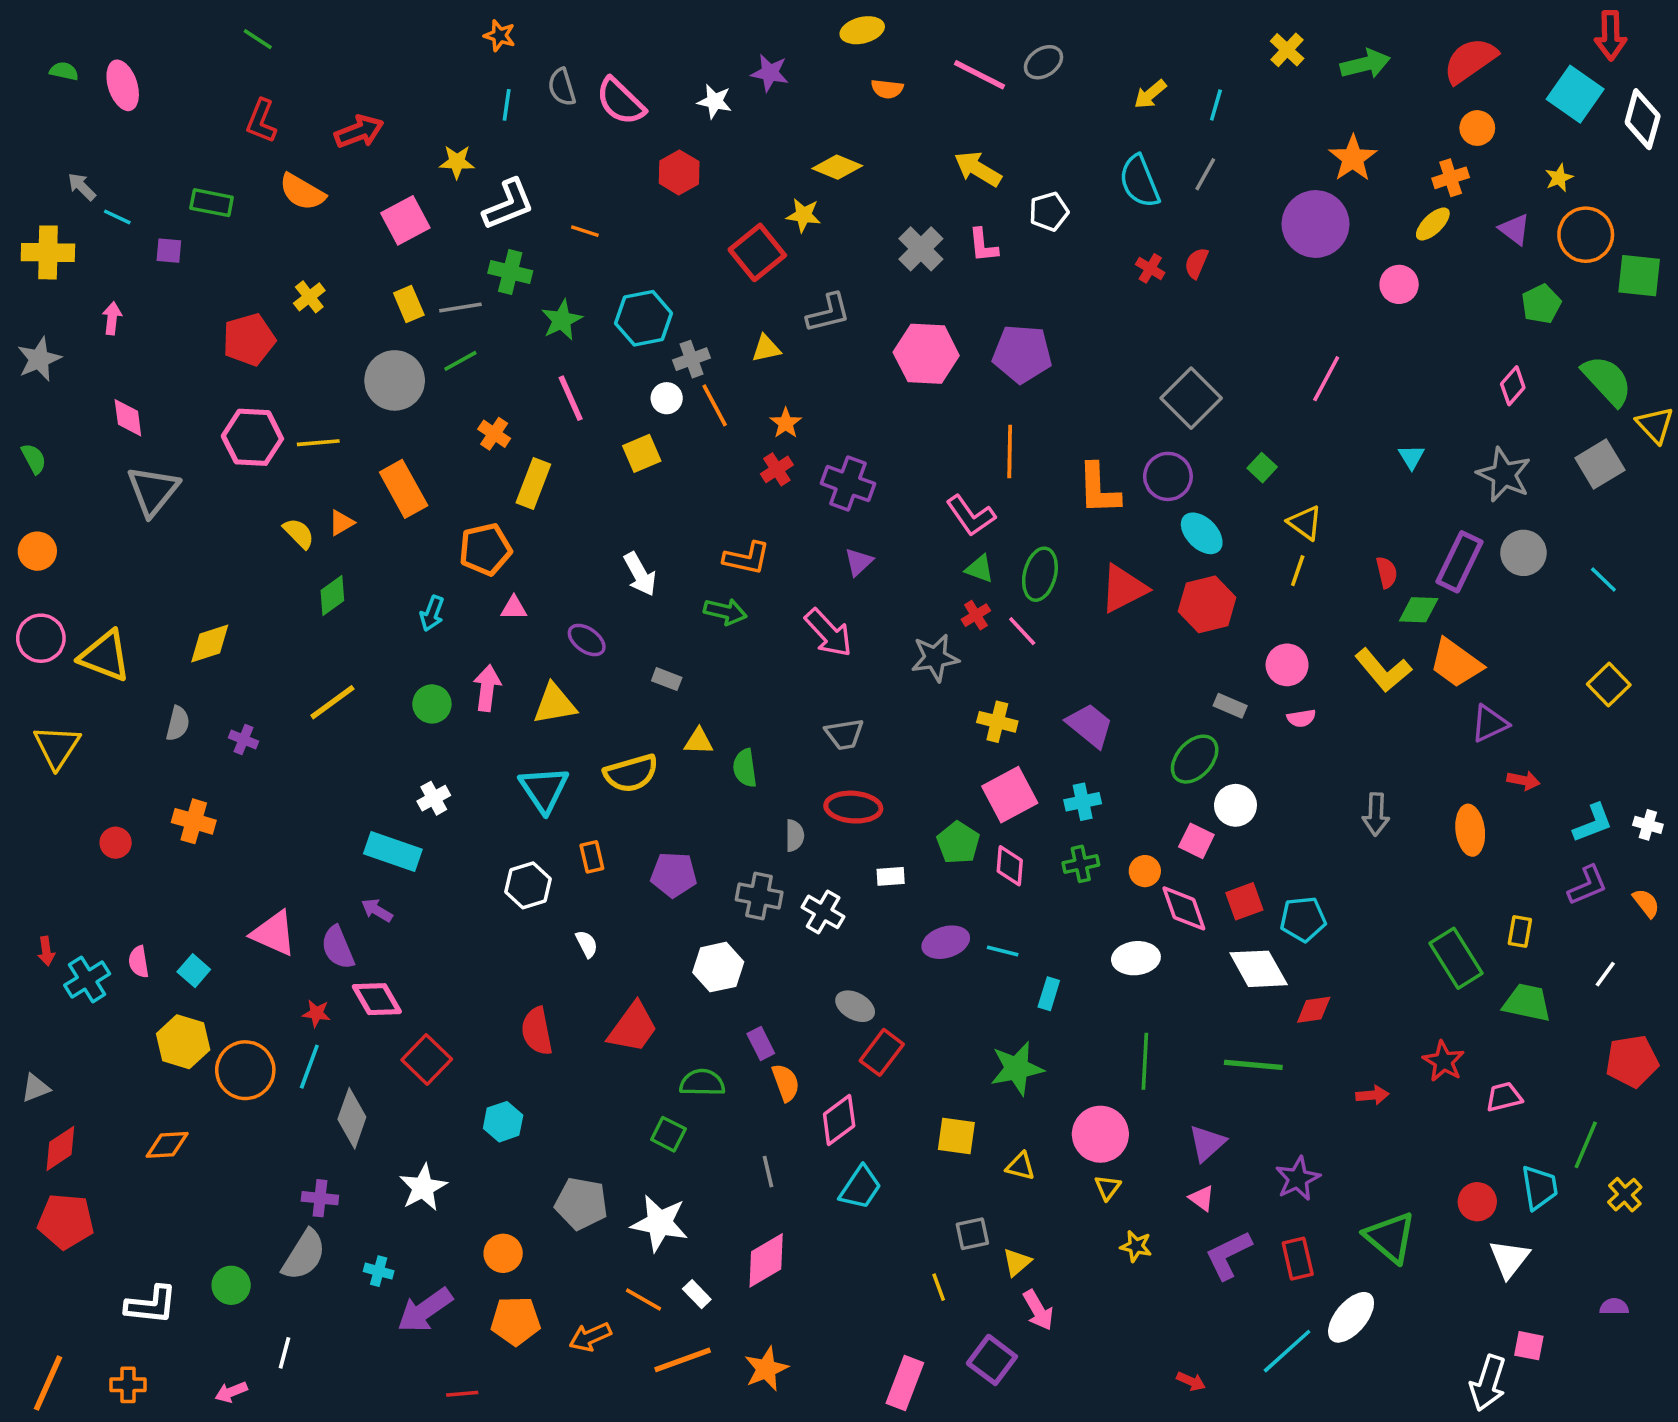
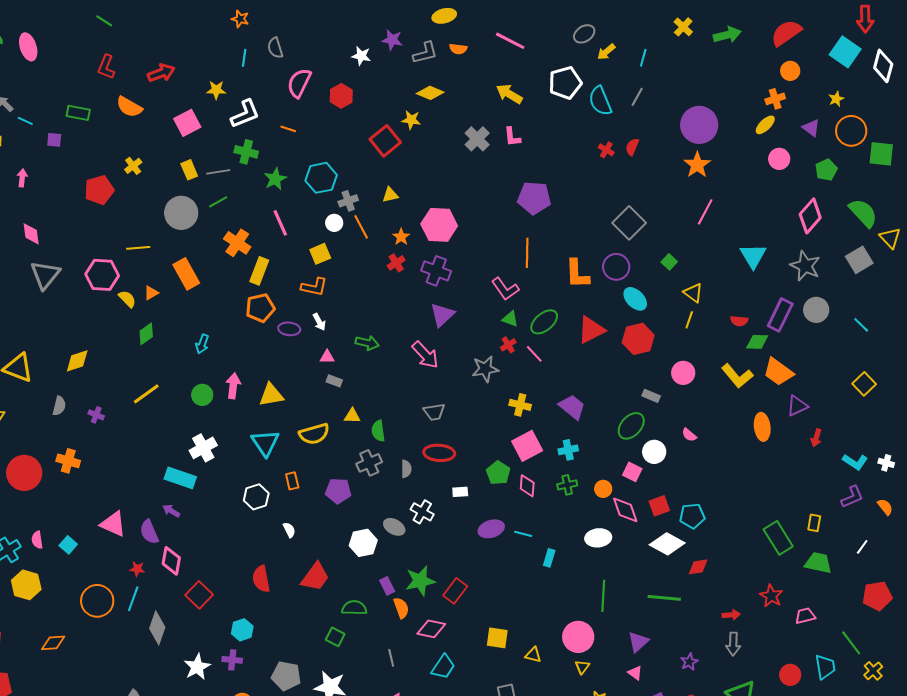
gray ellipse: (1044, 62) -> (584, 34), moved
pink semicircle: (620, 101) -> (299, 83), moved, turned 72
orange star: (1353, 158) -> (697, 165), moved
white pentagon: (1049, 212) -> (565, 83), moved, size x1.5
pink circle: (1399, 284) -> (779, 159), moved
gray L-shape: (828, 313) -> (425, 53), moved
pink hexagon: (926, 354) -> (439, 225), moved
pink diamond: (1513, 386) -> (810, 216), size x1.6
orange cross: (494, 434) -> (237, 243), size x1.5
pink hexagon: (252, 437) -> (102, 275), moved
cyan triangle: (1411, 457) -> (753, 256), size x1.8
orange pentagon: (485, 549) -> (260, 308), moved
orange L-shape: (747, 558) -> (314, 287), moved
purple triangle: (859, 562) -> (442, 315), size x1.5
red semicircle: (1387, 572) -> (739, 321), turned 108
white arrow: (640, 574) -> (319, 322), size x0.7
green ellipse: (1040, 574) -> (544, 322), turned 36
pink triangle: (514, 608) -> (327, 357), moved
purple ellipse: (587, 640) -> (289, 329), moved, turned -30
pink semicircle: (1301, 718) -> (689, 435), moved, turned 49
red arrow: (1523, 780) -> (816, 438), turned 96
white cross: (434, 798) -> (203, 448), size x1.5
gray arrow: (1376, 814) -> (733, 644), moved
cyan L-shape: (1593, 823) -> (855, 462), turned 55
orange ellipse: (1470, 830) -> (762, 427), moved
red circle: (116, 843) -> (24, 473), size x2.0
gray cross: (759, 896) -> (369, 463), moved, turned -35
white diamond: (1259, 969) -> (667, 544), turned -32
pink diamond: (377, 999) -> (171, 561), turned 40
gray ellipse: (855, 1006) -> (394, 527), moved
yellow hexagon: (183, 1042) -> (26, 585), moved
green star: (1017, 1068) -> (420, 581), moved
pink diamond: (839, 1120) -> (431, 629), turned 48
green line: (1586, 1145) -> (851, 643), turned -60
purple star: (1298, 1179) -> (689, 662), size x0.7
purple cross: (320, 1198) -> (232, 660), moved

